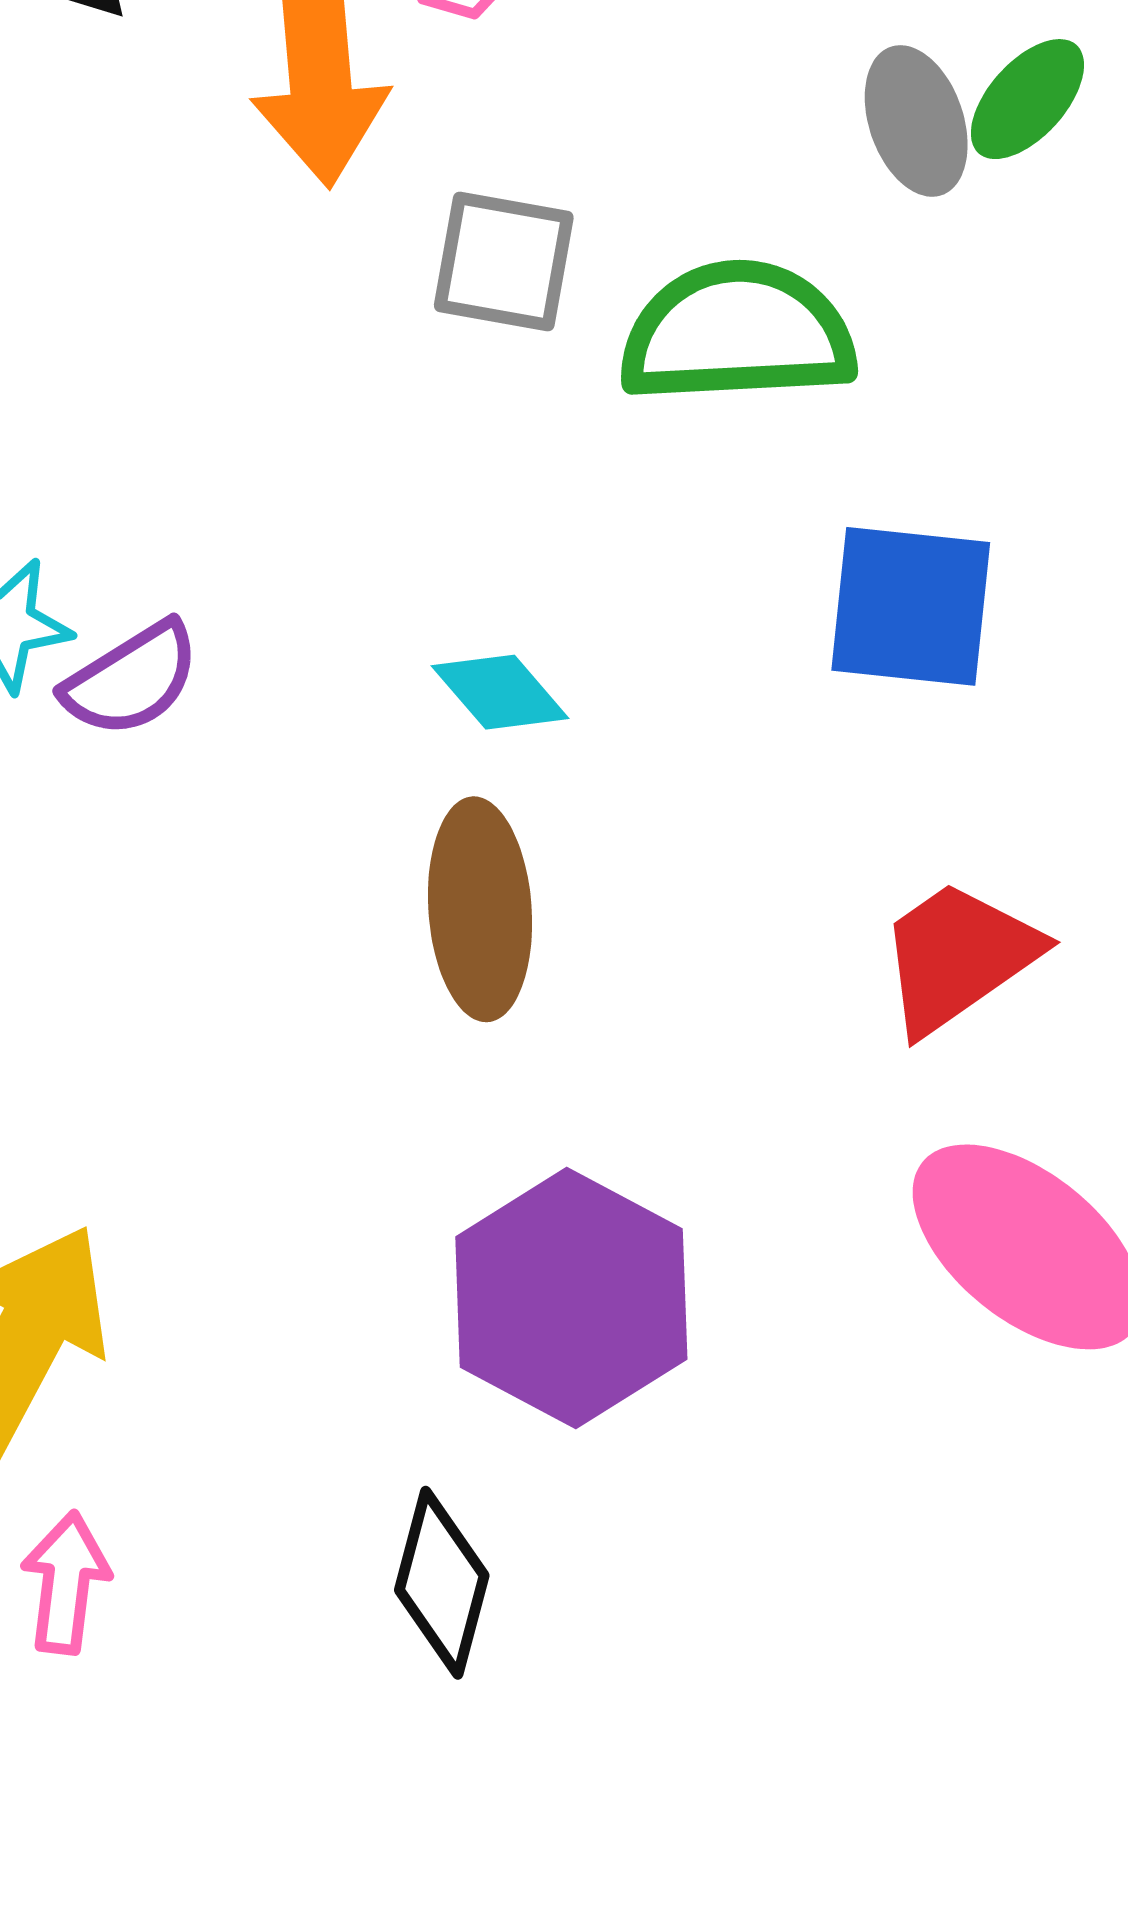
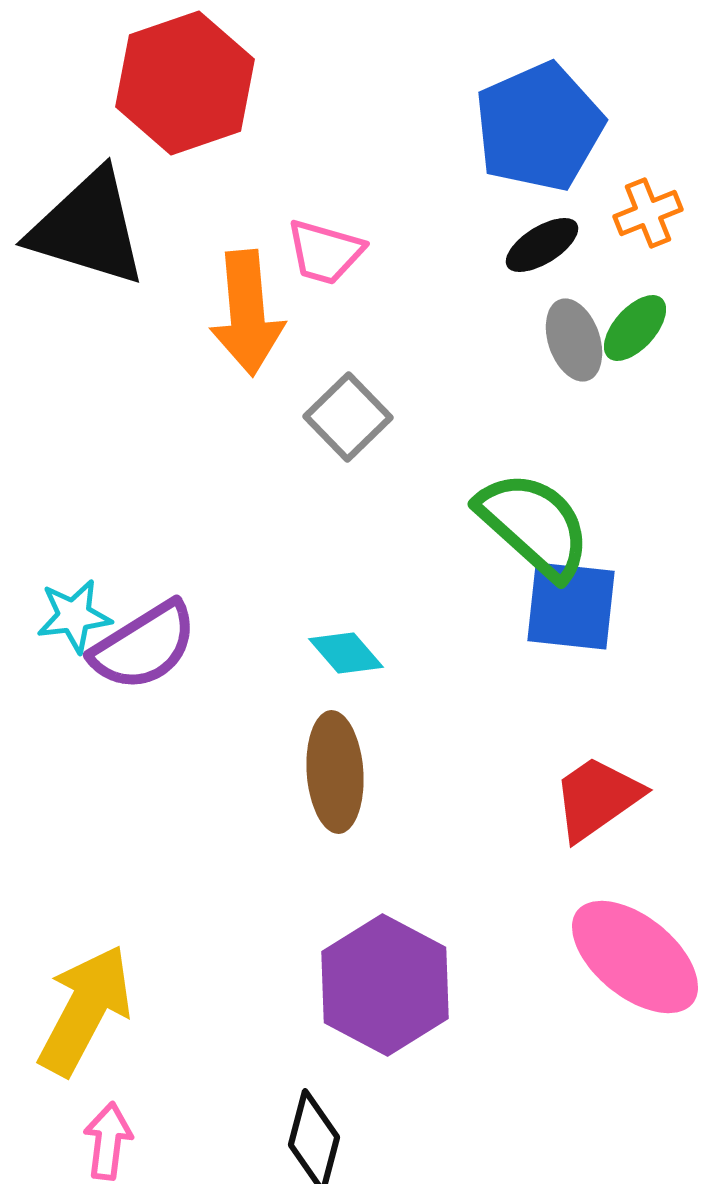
gray square: (504, 261) -> (348, 417), turned 36
green semicircle: (737, 333) -> (534, 525), moved, turned 45
purple semicircle: (131, 679) -> (144, 646), size x1.4

